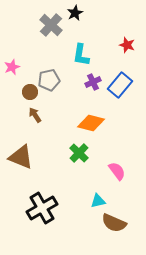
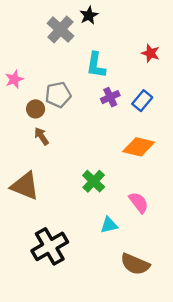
blue rectangle: (120, 85) -> (142, 101), size x0.7
orange diamond: (91, 123) -> (139, 147), moved
cyan triangle: (98, 201) -> (109, 225), moved

